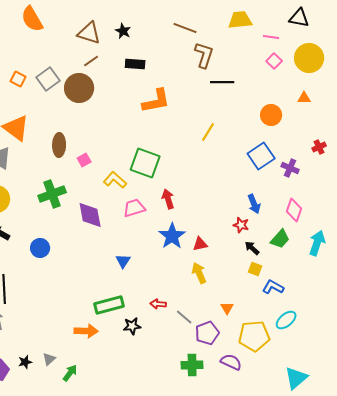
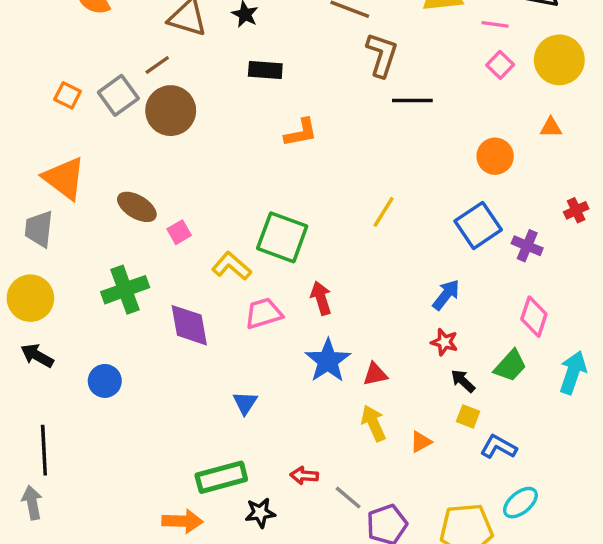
brown line: (91, 61) -> (157, 65), moved
orange L-shape: (156, 101) -> (301, 133), size x0.7
yellow line: (208, 132) -> (384, 212), moved
brown ellipse: (59, 145) -> (137, 207), turned -60
blue arrow: (254, 204) -> (446, 295), moved, turned -120
orange triangle: (227, 308) -> (421, 442), moved, turned 32

